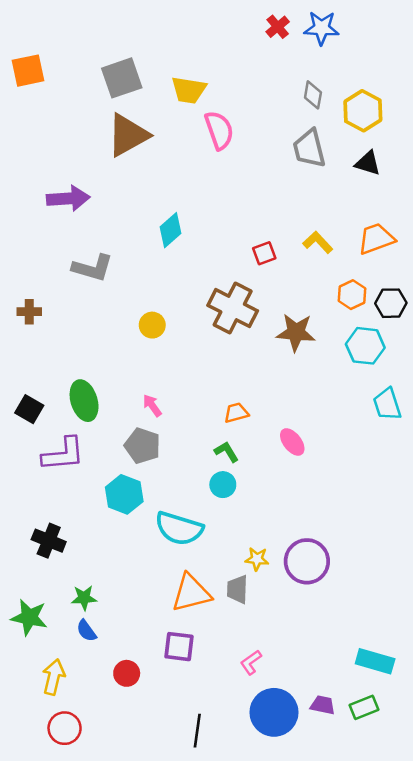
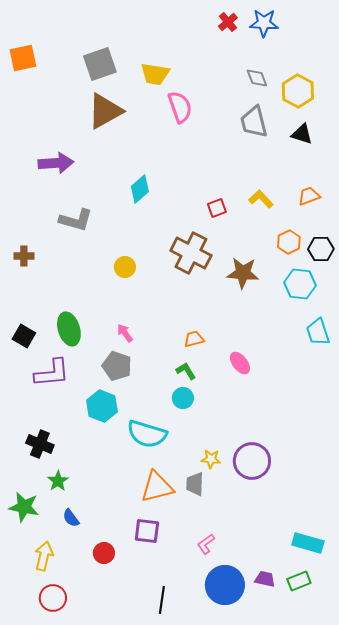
gray diamond: (313, 95) -> (257, 78), turned -30
orange trapezoid: (376, 239) -> (309, 196), size x0.7
green star: (84, 598) -> (58, 481), moved, turned -30

